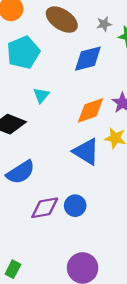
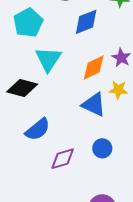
cyan triangle: (41, 95) -> (48, 59), size x1.8
blue circle: (75, 206) -> (102, 148), moved

